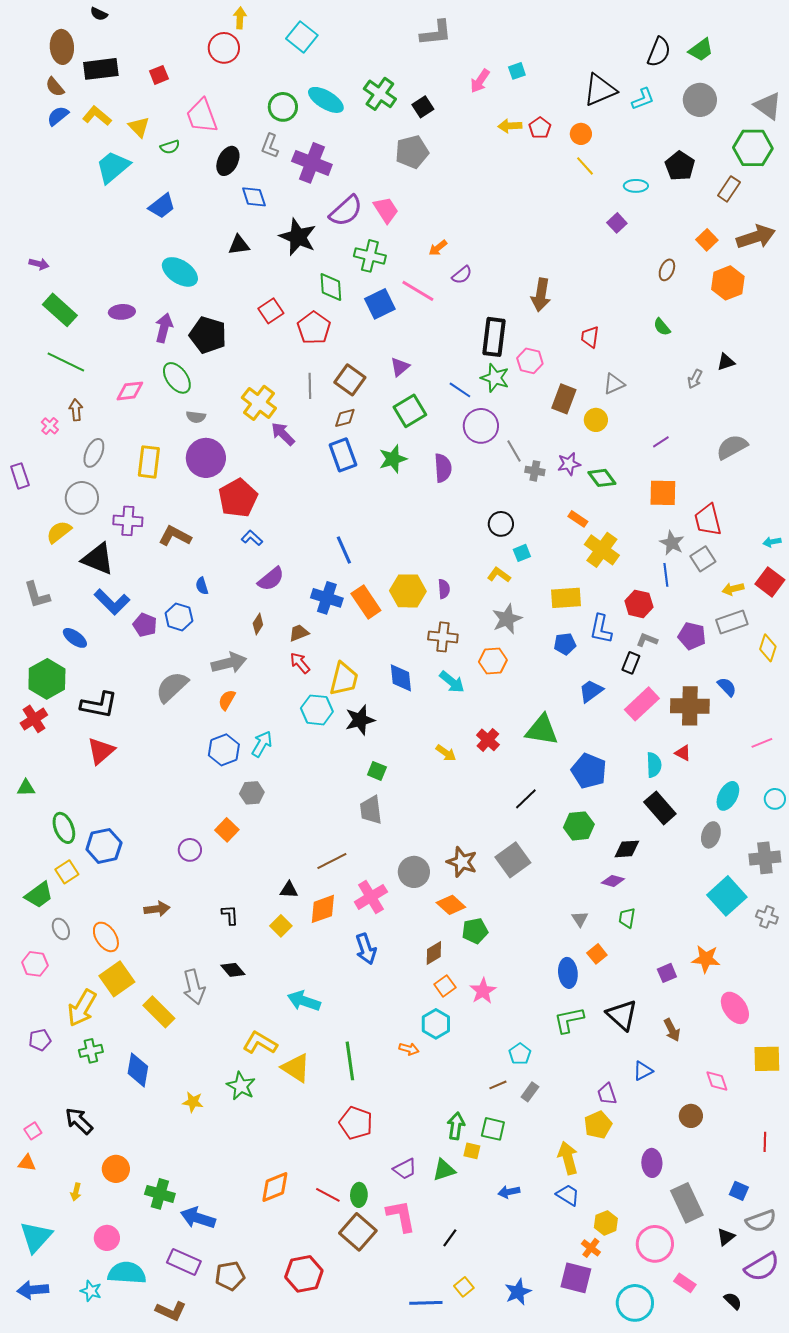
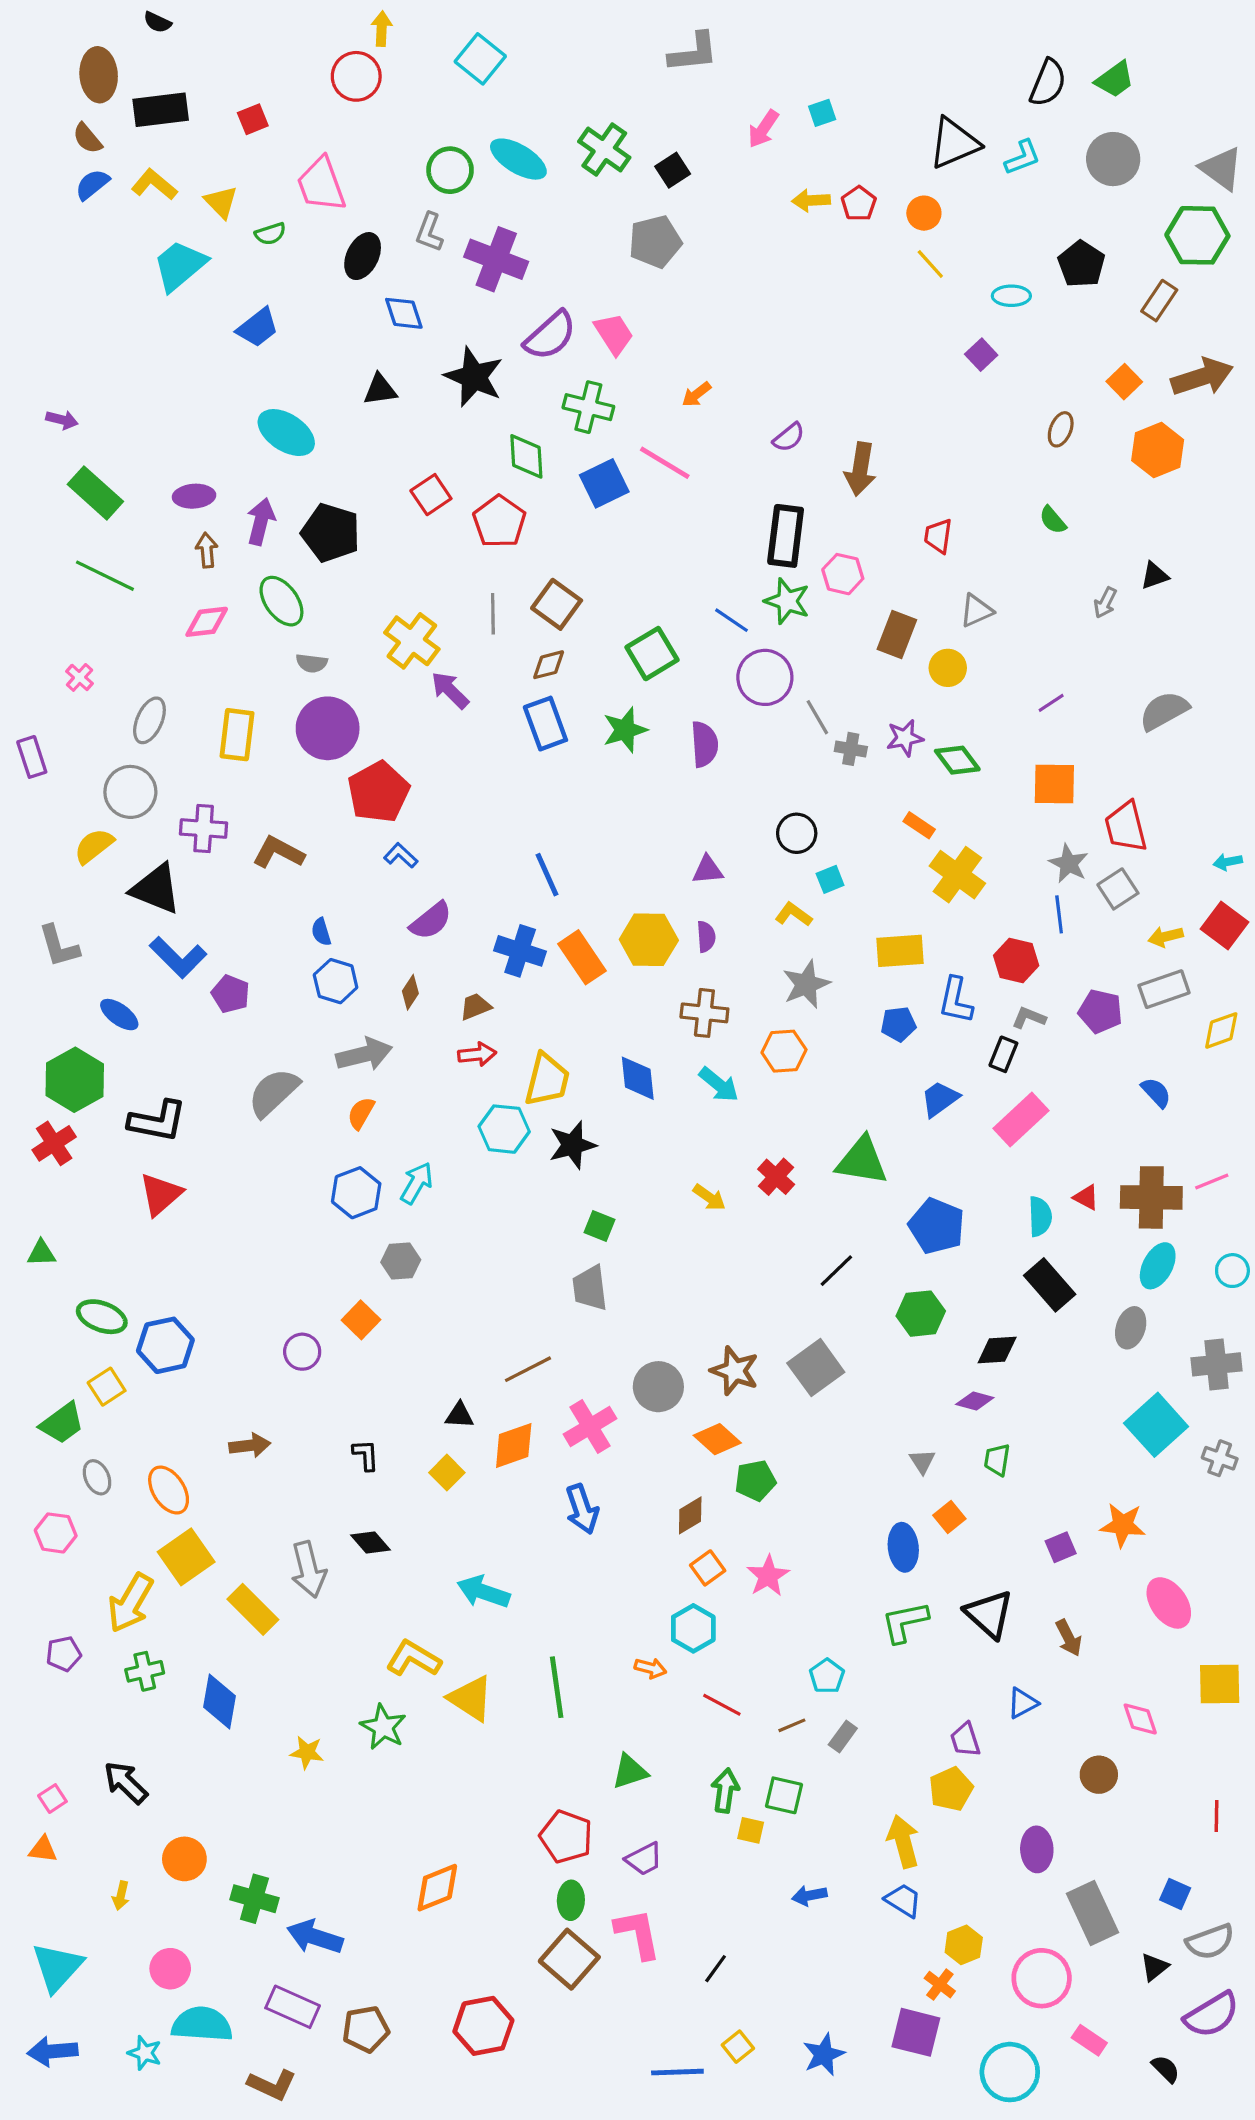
purple semicircle: (462, 275) -> (789, 437), moved
purple triangle: (400, 367) -> (708, 870), moved, turned 35
brown arrow: (76, 410) -> (207, 550), moved
blue hexagon: (179, 617) -> (336, 981), moved
yellow diamond: (768, 648) -> (1221, 1030), turned 52
red arrow: (300, 663) -> (477, 1054), turned 125
brown cross: (690, 706) -> (1151, 1197), moved
green ellipse: (64, 828) -> (102, 1317), turned -48
red pentagon: (356, 1123) -> (566, 1837), moved
green triangle: (444, 1170) -> (630, 1771), moved
red line: (328, 1195) -> (722, 1705), moved

